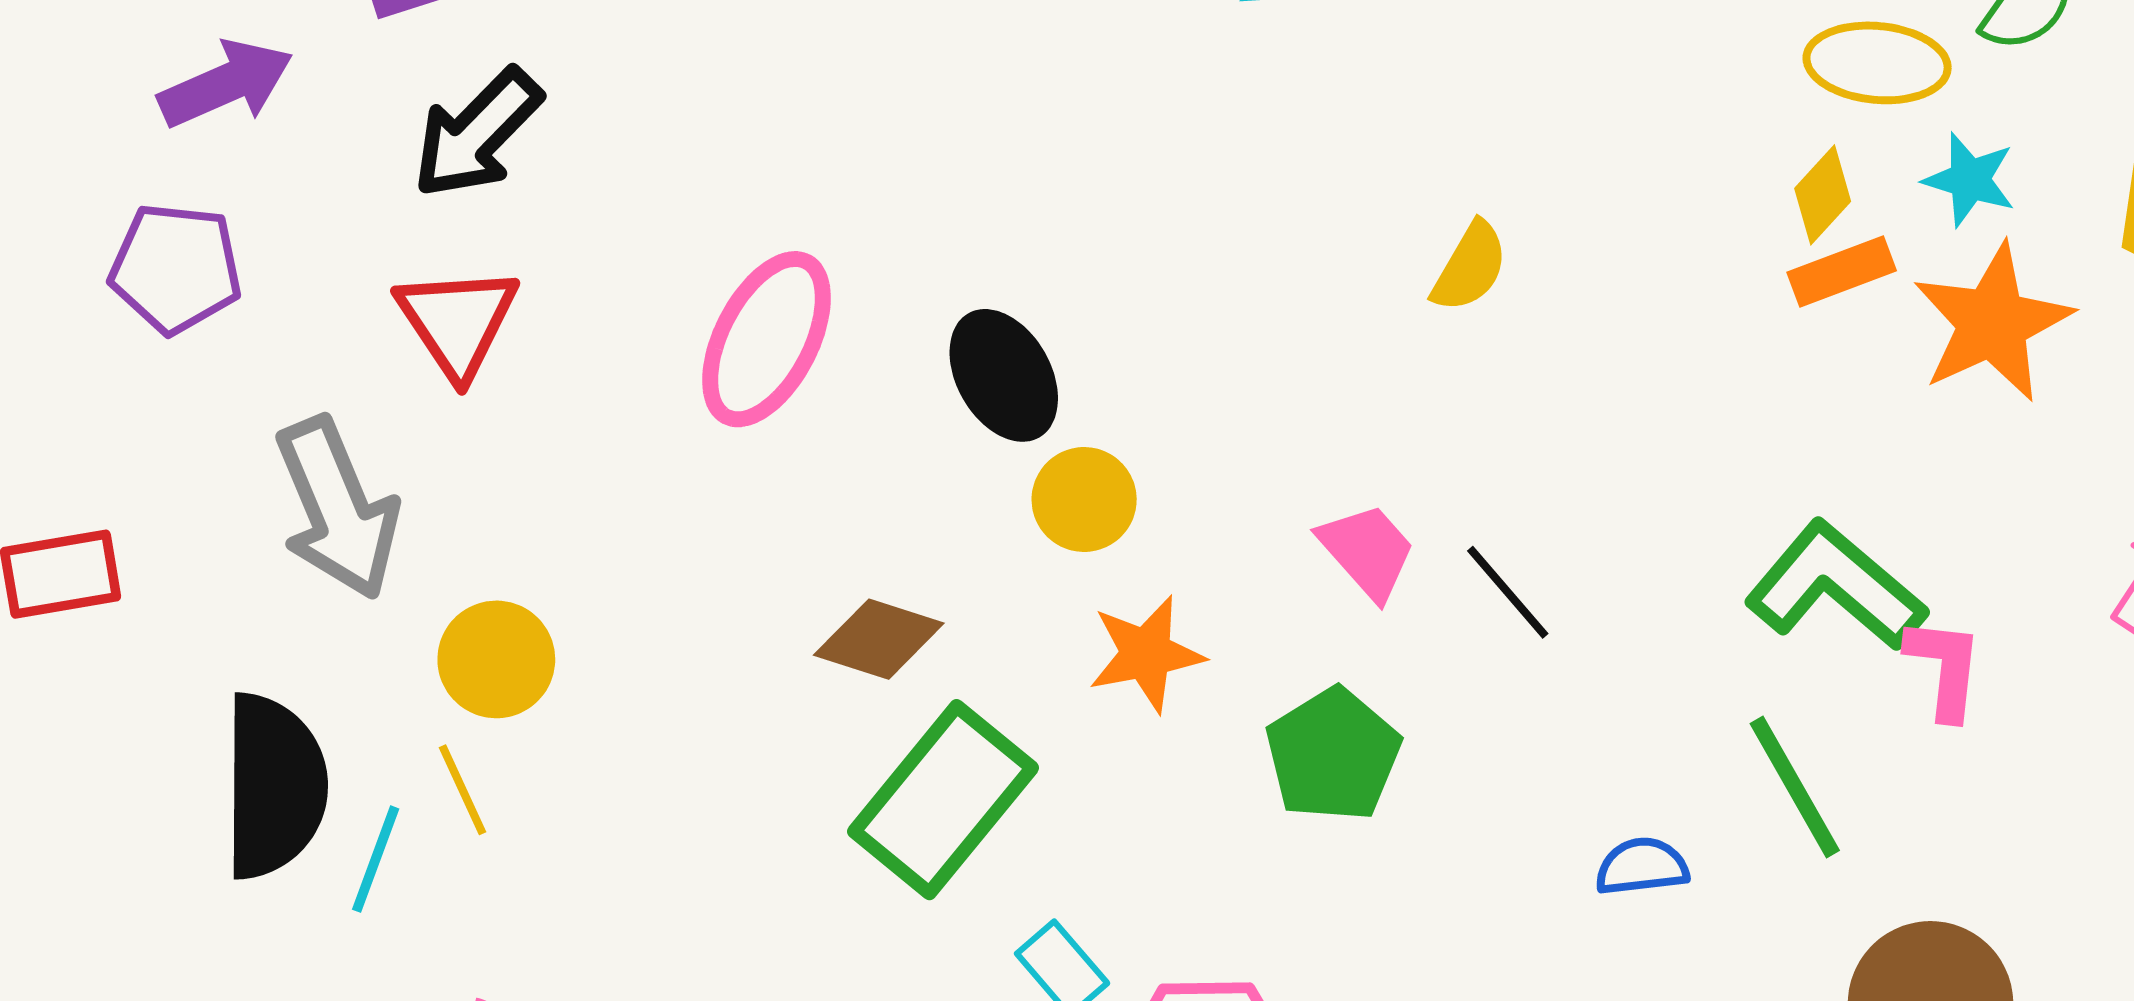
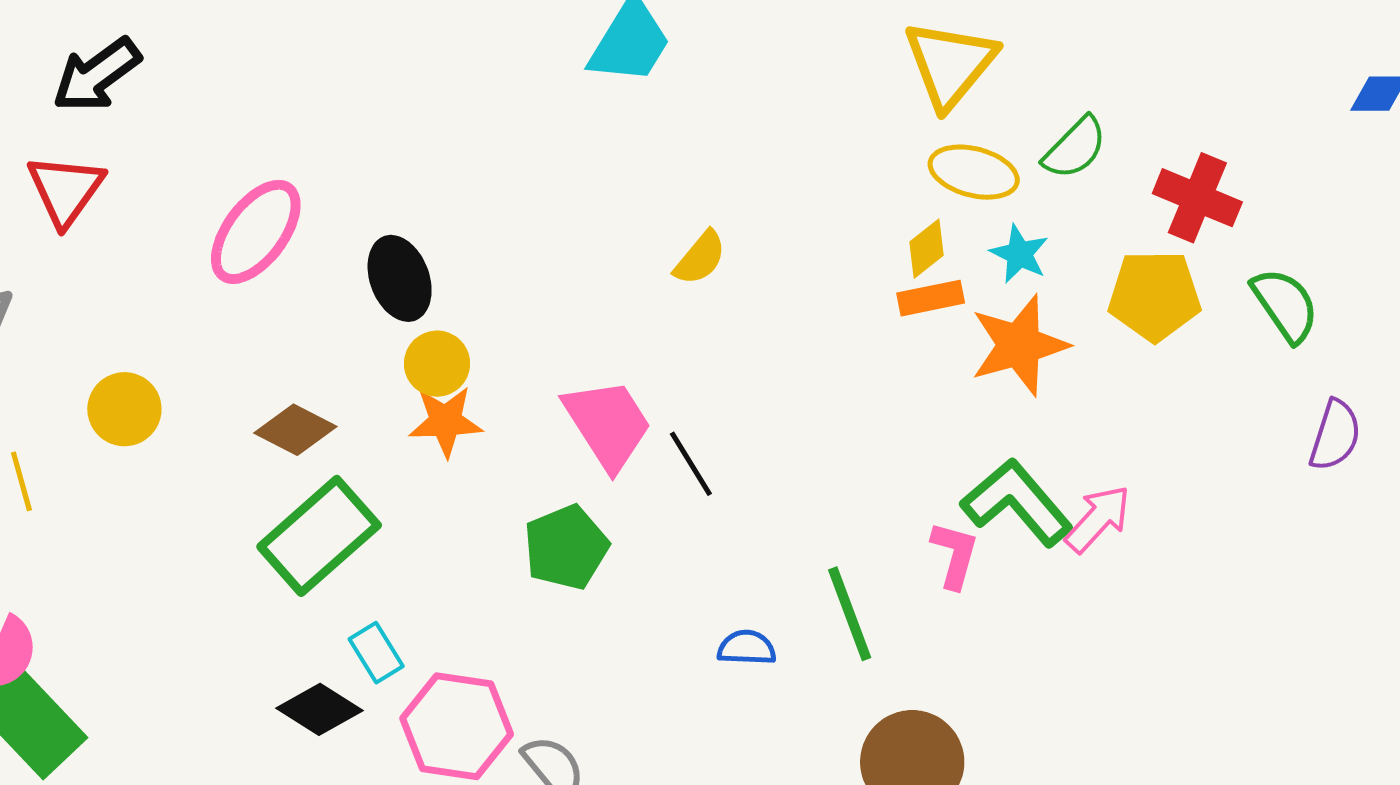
pink trapezoid: (1367, 551) -> (608, 424), size x1.5
green L-shape: (1836, 586) -> (1017, 502), moved
orange star: (1146, 654) -> (445, 421), moved
yellow circle: (496, 659) -> (124, 409), moved

